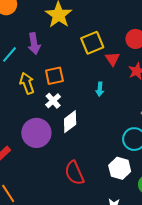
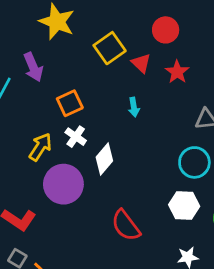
yellow arrow: (27, 83) -> (40, 147), moved, turned 65

